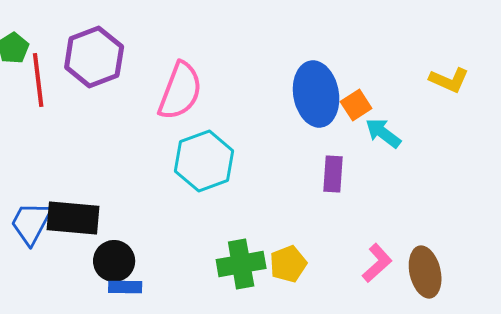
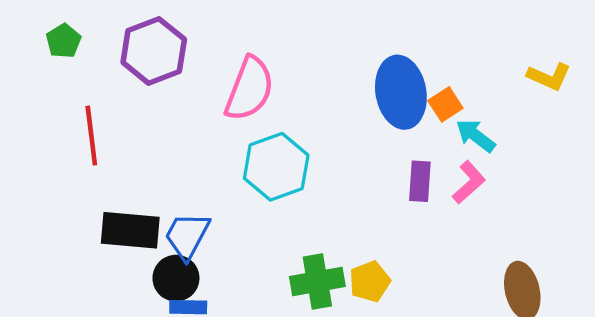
red line: (38, 80) -> (91, 136), moved
blue trapezoid: (31, 223) -> (187, 236), moved
pink L-shape: (377, 263) -> (469, 182), moved

